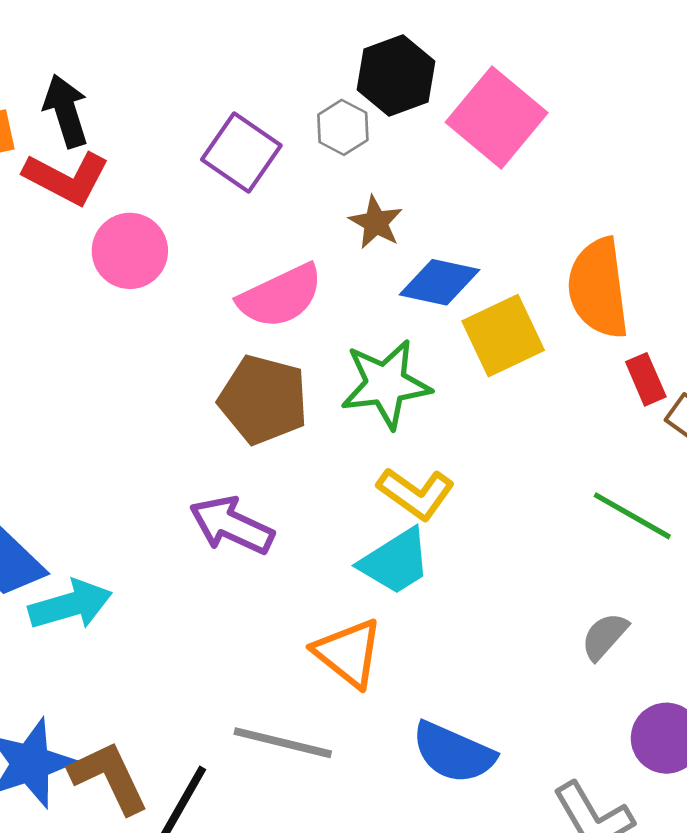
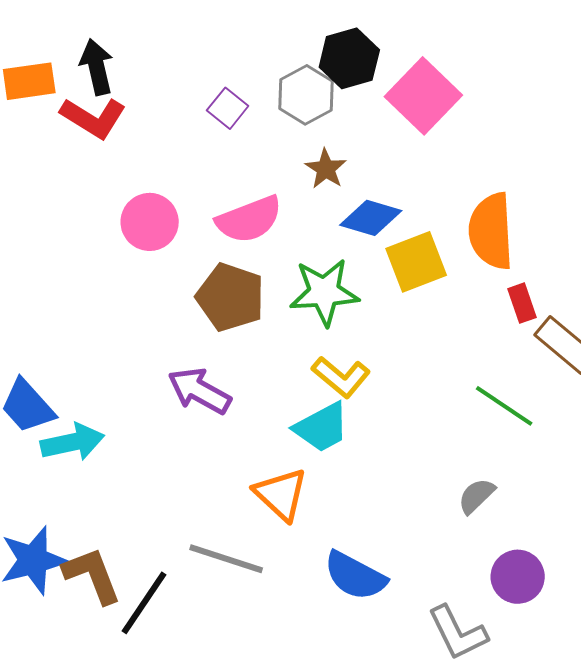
gray hexagon: (343, 127) -> (306, 95), size x1.4
purple square: (241, 152) -> (228, 108), size x0.7
pink circle: (130, 251) -> (150, 222), moved

